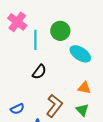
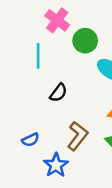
pink cross: (17, 22) -> (57, 20), moved
cyan line: (35, 40) -> (38, 56), moved

